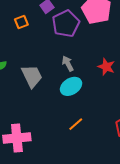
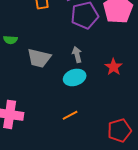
gray trapezoid: (32, 76) -> (39, 58), turned 115

